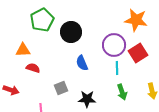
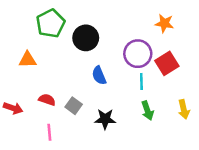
orange star: (136, 20) -> (164, 23), size x0.7
red semicircle: (33, 68) -> (47, 100), moved
gray square: (61, 88) -> (74, 106), turned -32

